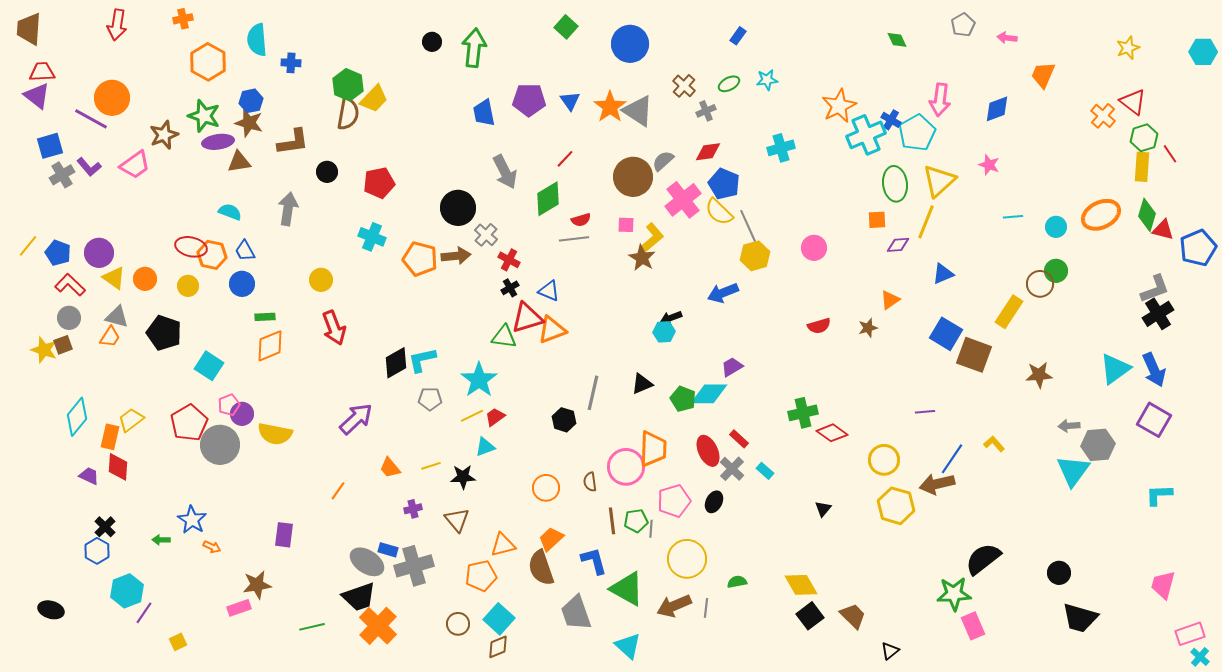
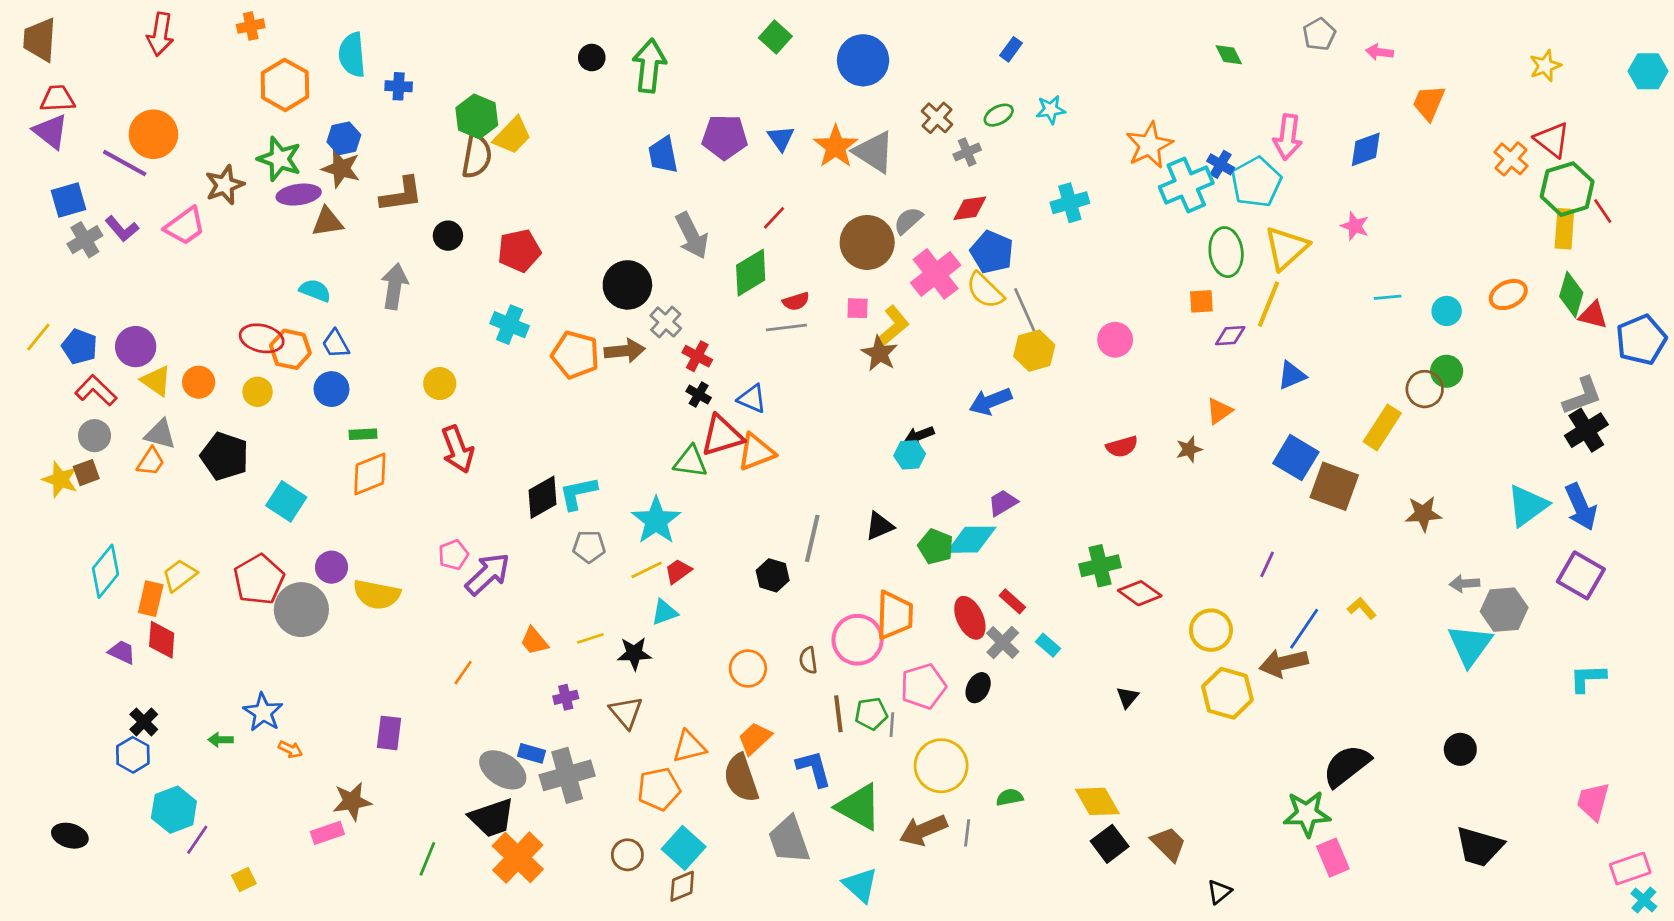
green hexagon: (1144, 138) -> (1567, 189), size x1.4
orange ellipse: (1101, 215) -> (1508, 295), size x0.7
black cross: (510, 288) -> (699, 395), turned -30
pink pentagon: (229, 405) -> (453, 555), moved
purple line: (925, 412) -> (1267, 564), turned -60
black circle: (1059, 573) -> (1460, 749), moved
green line: (312, 627) -> (427, 859), turned -55

